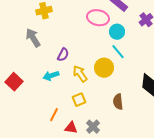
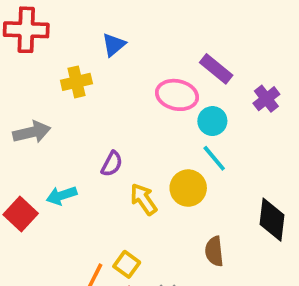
gray arrow: (33, 38) -> (32, 132), moved, turned 108
cyan arrow: (51, 76) -> (62, 195), moved
yellow square: (79, 100) -> (127, 264), moved, turned -32

